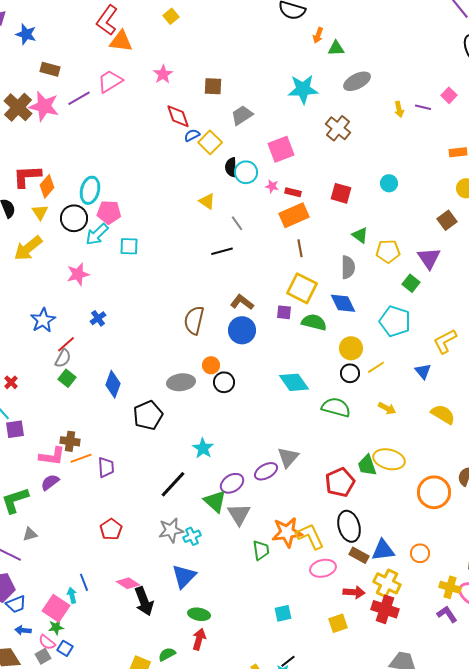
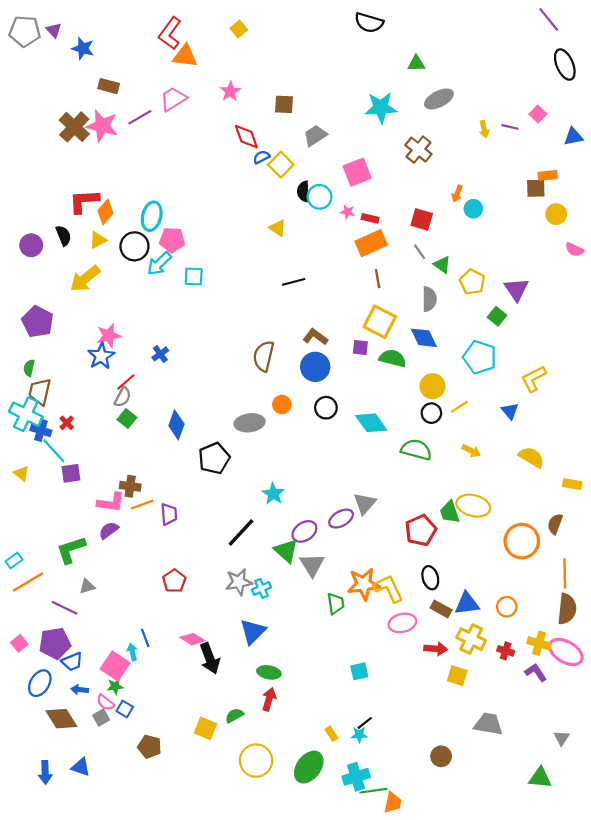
orange arrow: (318, 35) -> (457, 194), moved
yellow triangle: (40, 212) -> (98, 240), turned 36
brown square: (447, 220) -> (536, 188), moved, turned 36
gray line: (237, 223) -> (420, 252), moved
yellow pentagon: (388, 251) -> (472, 282), turned 30
pink star: (78, 274) -> (109, 336), moved
black circle: (224, 382) -> (326, 408), moved
black ellipse: (349, 526) -> (430, 578), size x0.7
red cross: (385, 609) -> (506, 651), moved, size x0.6
yellow square: (338, 623) -> (457, 676), moved, turned 36

